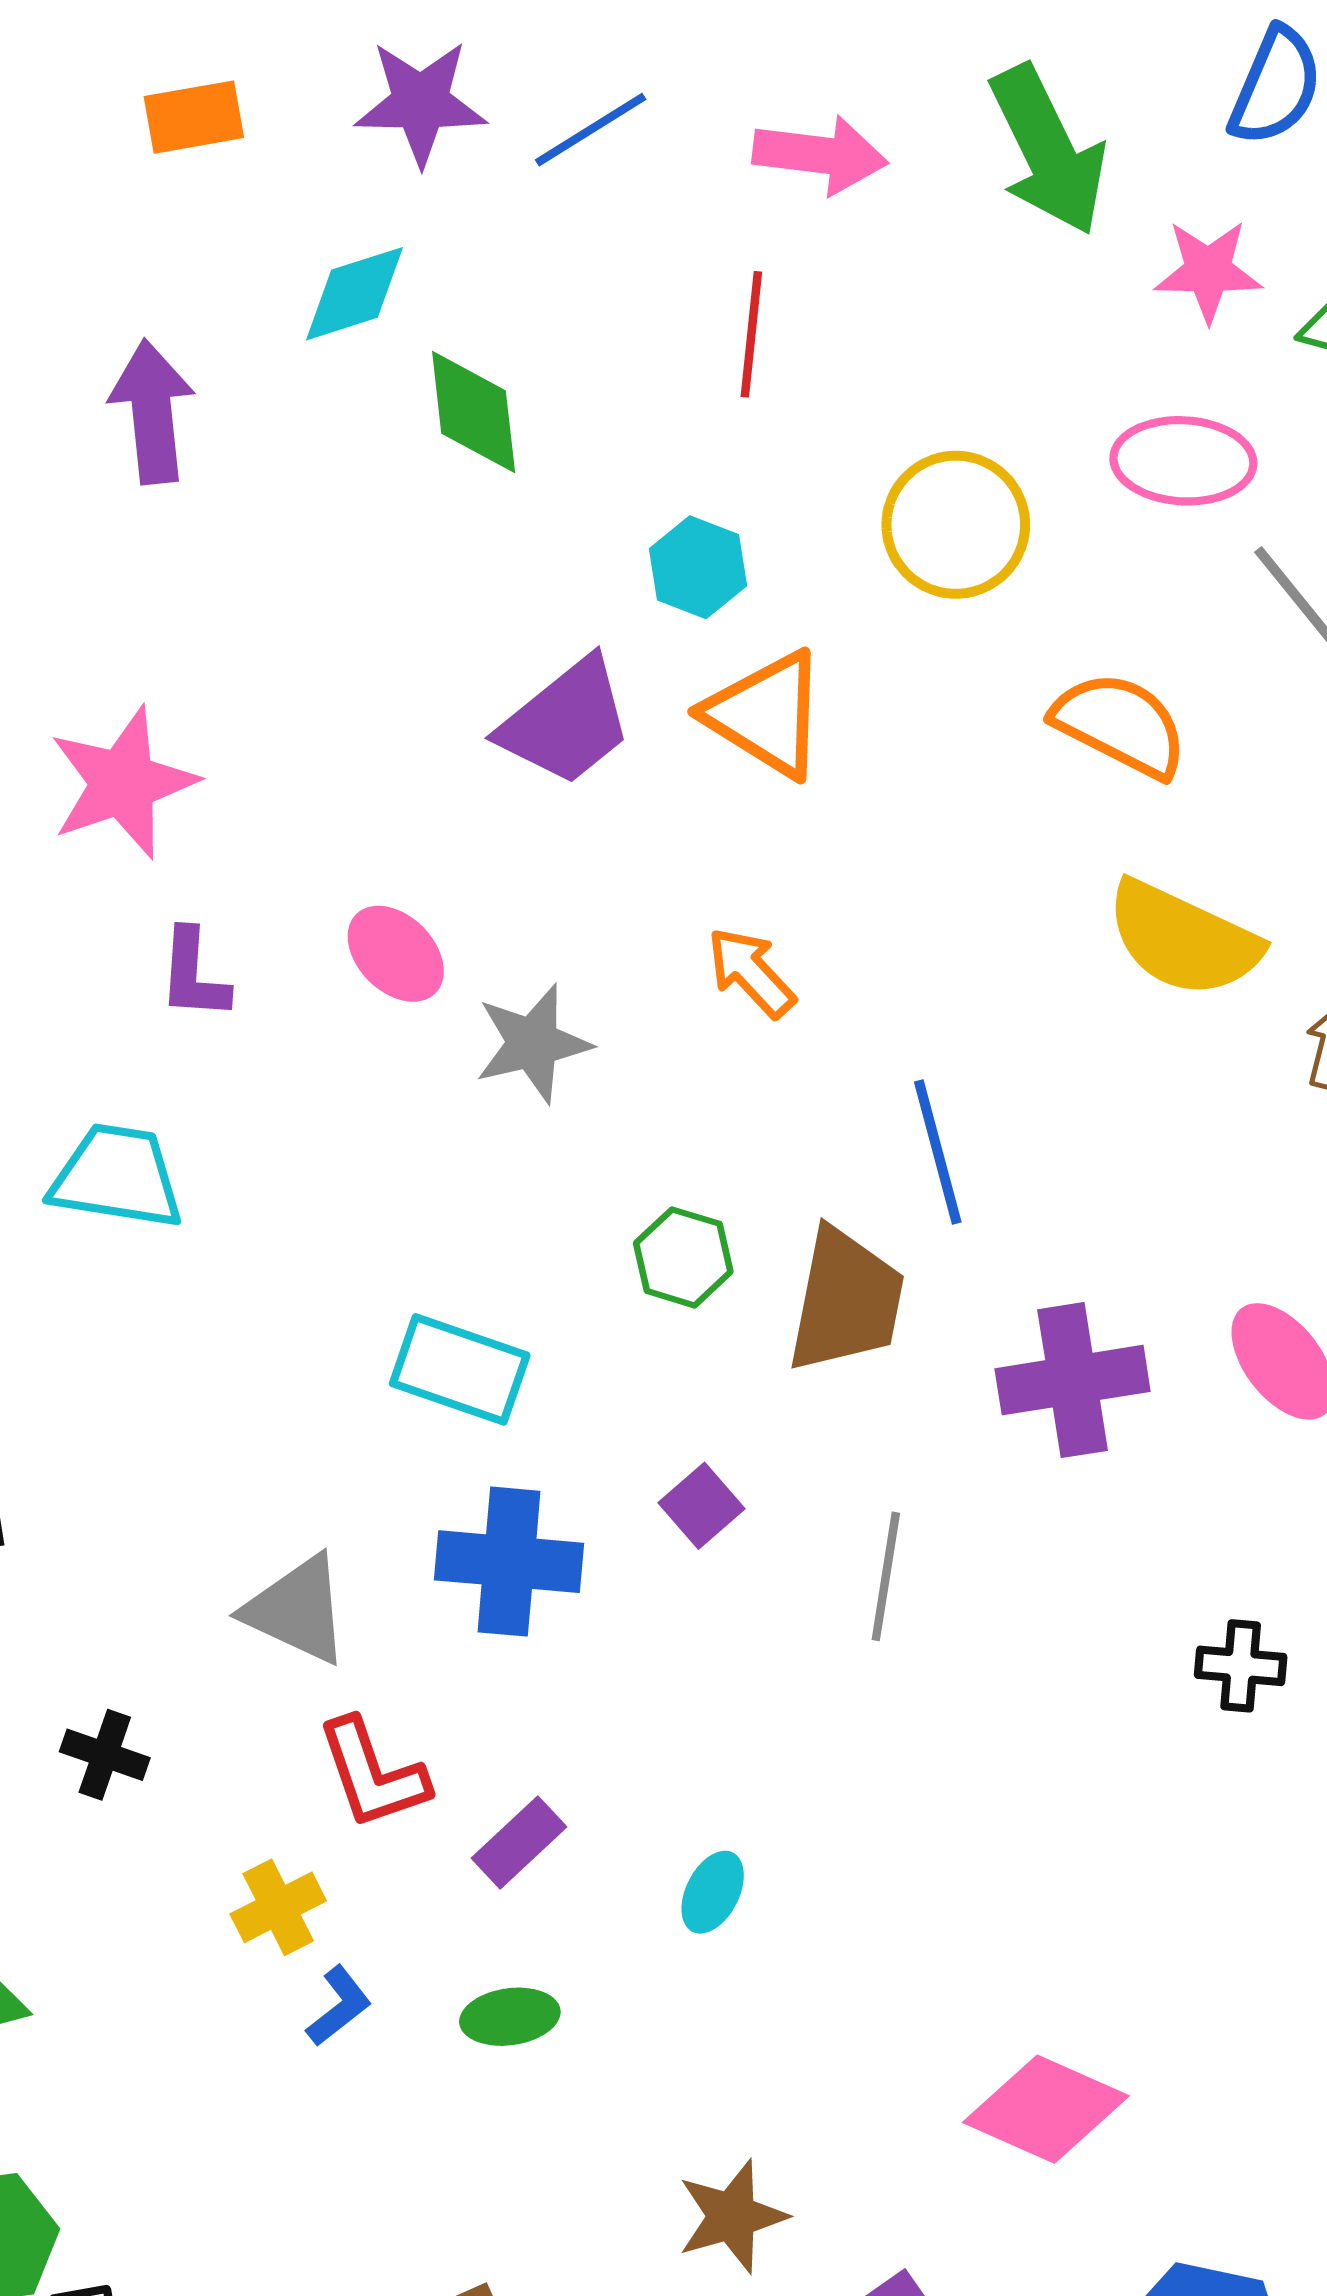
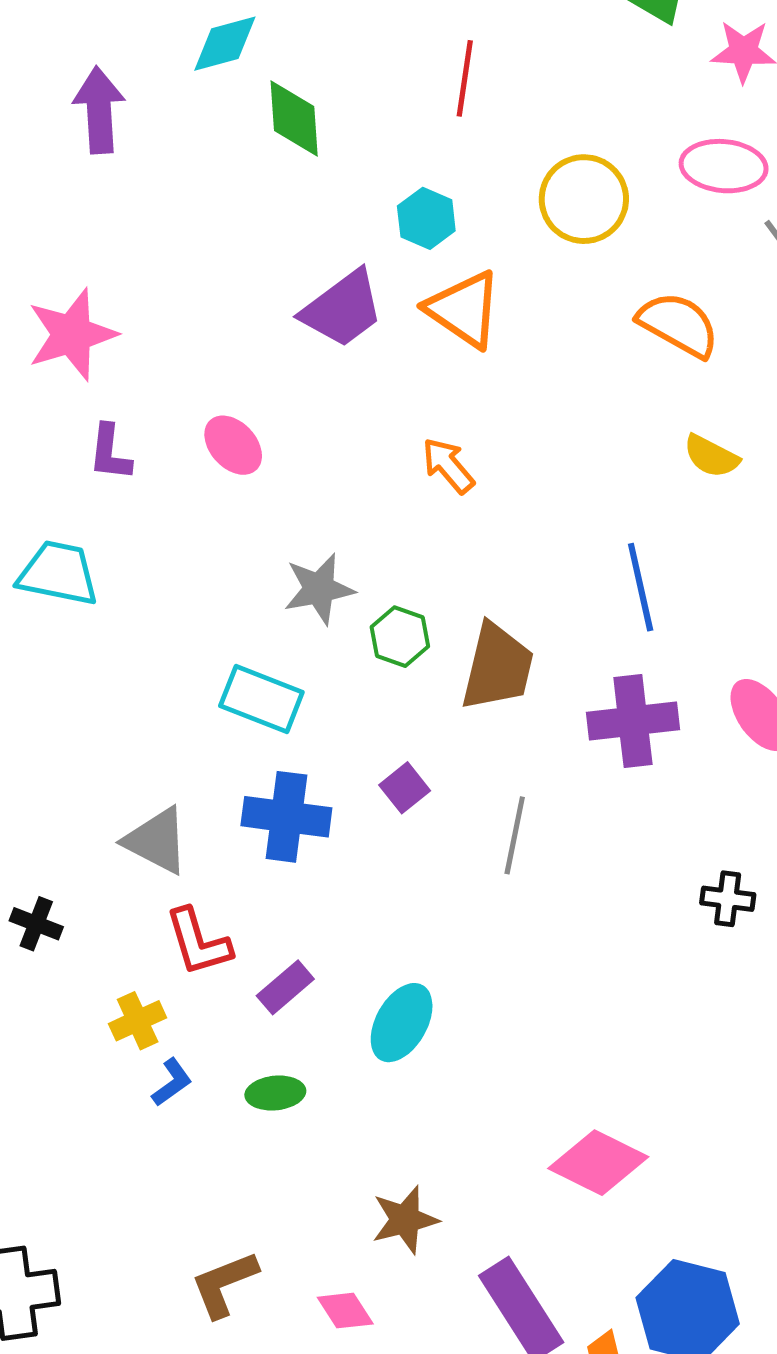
yellow semicircle: (1183, 939) -> (711, 456), size x0.6
gray star: (533, 1043) -> (319, 589), moved
blue line: (938, 1152) -> (641, 587), moved
cyan ellipse: (713, 1892) -> (402, 1023), size x1.6

